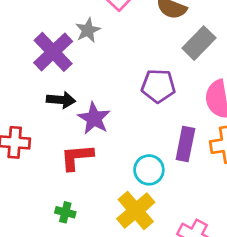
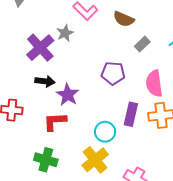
gray rectangle: (199, 43) -> (142, 44), size x0.7
green cross: (65, 212) -> (46, 160), size x1.6

